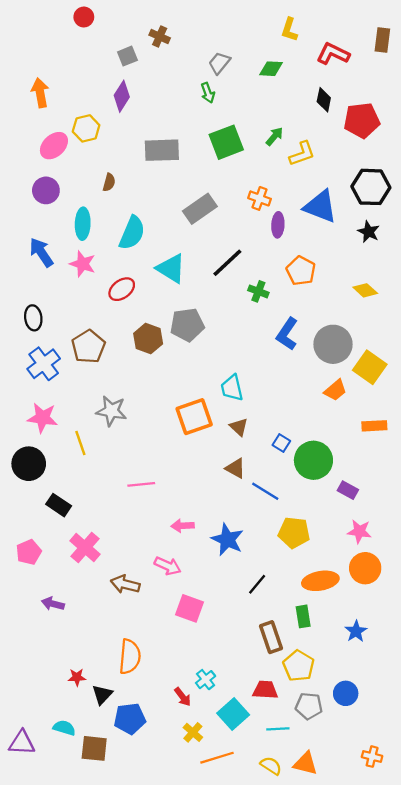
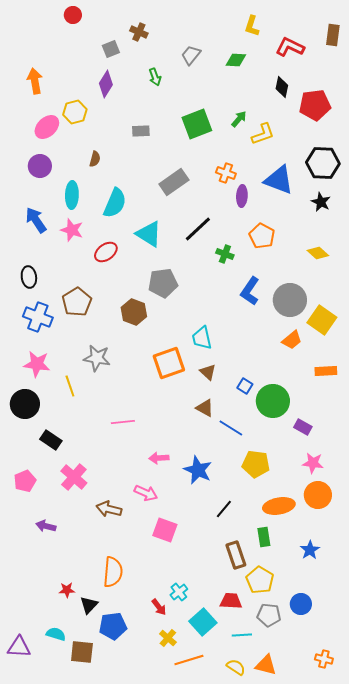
green arrow: (208, 93) -> (155, 77), moved
gray rectangle: (162, 150) -> (141, 131), size x0.6
brown hexagon: (148, 339) -> (134, 312), moved
blue cross: (44, 364) -> (38, 317), turned -32

